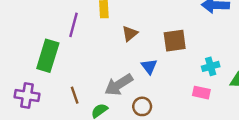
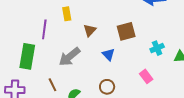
gray arrow: (119, 85) -> (70, 57), moved
pink rectangle: (201, 93) -> (146, 76), moved, turned 48

